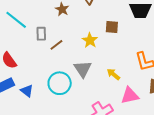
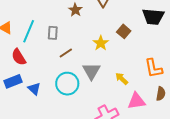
cyan line: (16, 20) -> (29, 31), moved, turned 70
brown square: (112, 27) -> (124, 31), turned 32
brown line: (56, 45) -> (66, 53), moved

